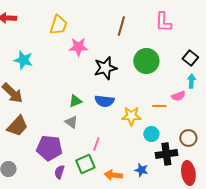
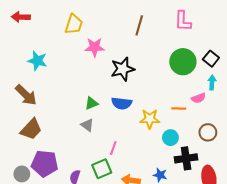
green circle: (146, 61) -> (183, 62), moved
brown circle: (188, 138) -> (208, 132), moved
purple pentagon: (49, 148) -> (45, 164), moved

